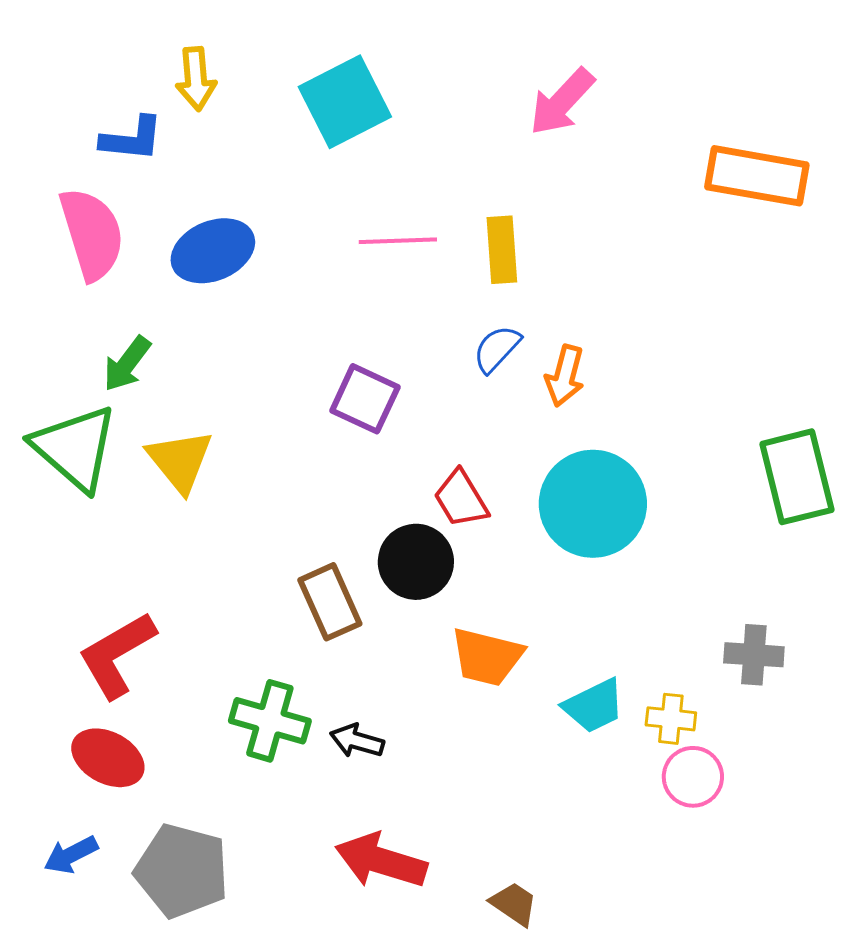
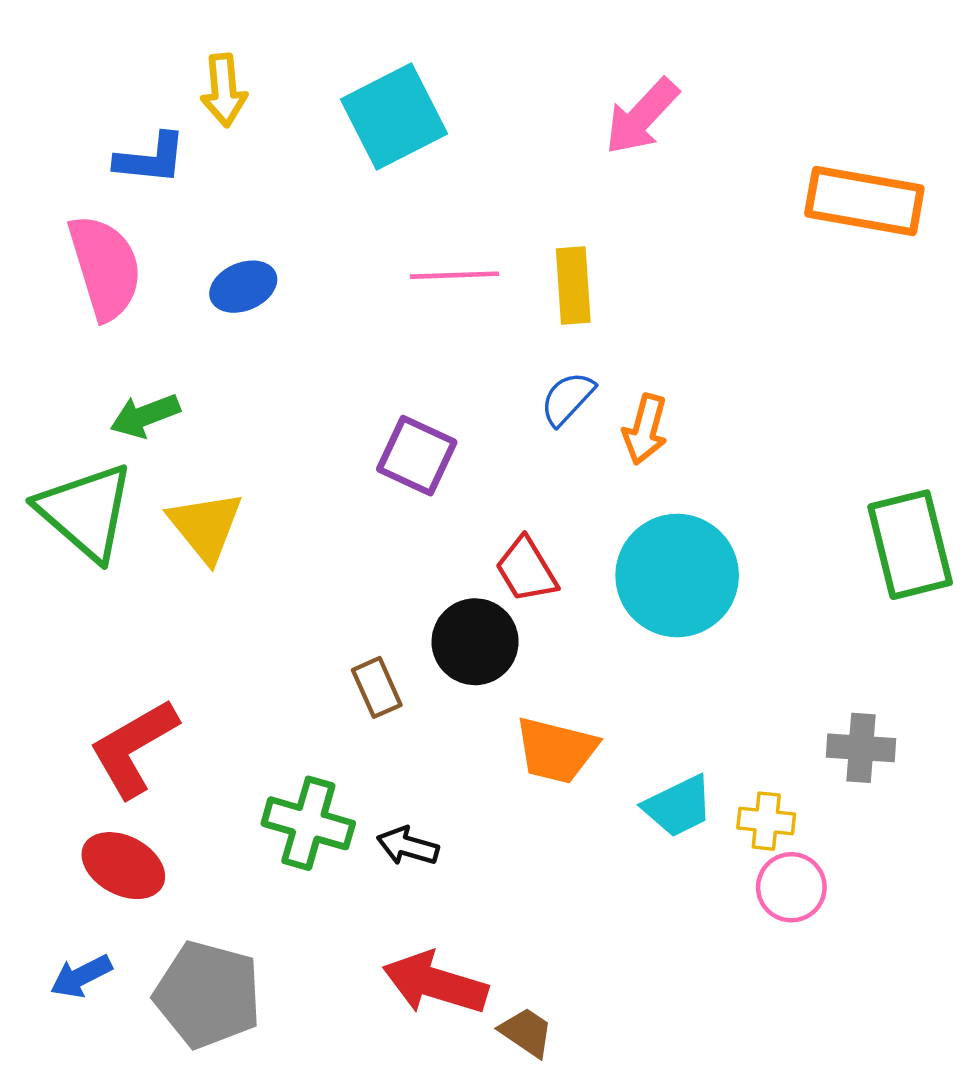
blue ellipse: (213, 251) -> (243, 287), size x0.7
green arrow: (127, 364) -> (145, 416), turned 32
brown rectangle: (330, 602) -> (377, 687), size x0.7
brown trapezoid: (514, 904) -> (526, 1032), moved

